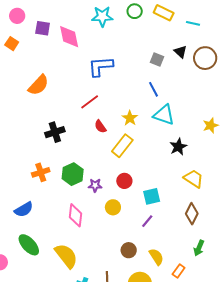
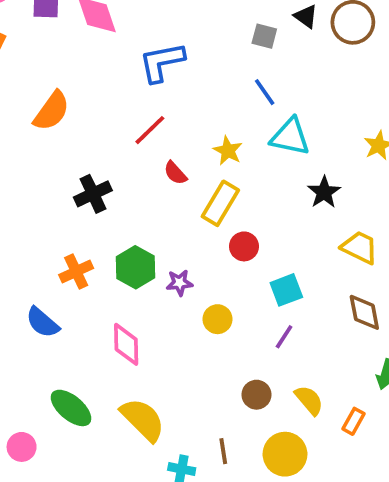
red circle: (124, 181) -> (244, 246), moved
blue semicircle: (24, 209) -> (42, 322), moved, turned 78
brown diamond: (192, 214) -> (364, 312), turned -30
pink diamond: (75, 215) -> (126, 344), moved

